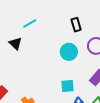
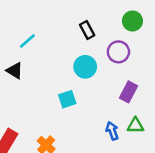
cyan square: (68, 86) -> (67, 99), moved

